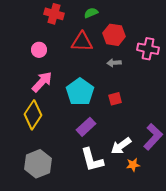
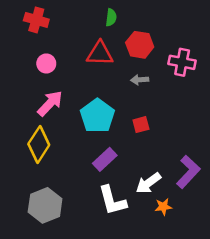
green semicircle: (91, 13) -> (111, 17), turned 120
red cross: (54, 14) -> (36, 20), moved

